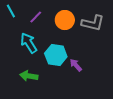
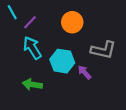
purple line: (36, 17) -> (30, 22), moved
gray L-shape: (93, 23) -> (103, 50), moved

